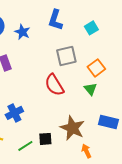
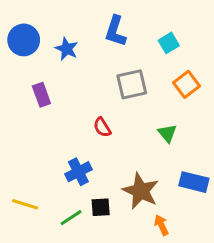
orange square: (96, 68) -> (187, 84), moved
red semicircle: (54, 85) -> (102, 127), moved, size x0.6
blue cross: (14, 113) -> (78, 172), moved

